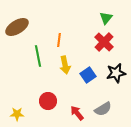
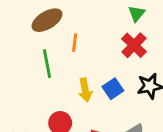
brown ellipse: (17, 27) -> (47, 20), moved
yellow arrow: (65, 65) -> (85, 90), moved

